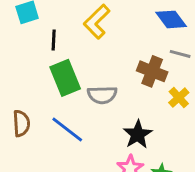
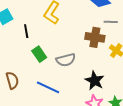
green rectangle: (65, 78) -> (39, 54), size x0.7
brown semicircle: (21, 123) -> (12, 80), moved

